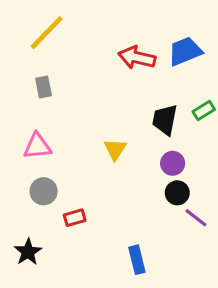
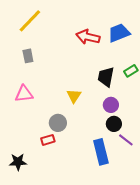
gray circle: (44, 191) -> (58, 123), moved
black star: (28, 252) -> (18, 162), turned 30
blue rectangle: (137, 260) -> (101, 152), moved, size x1.4

